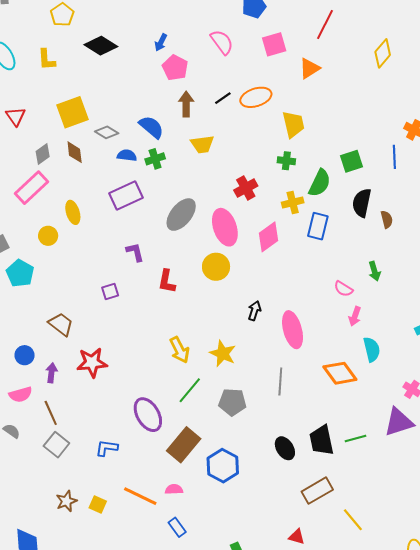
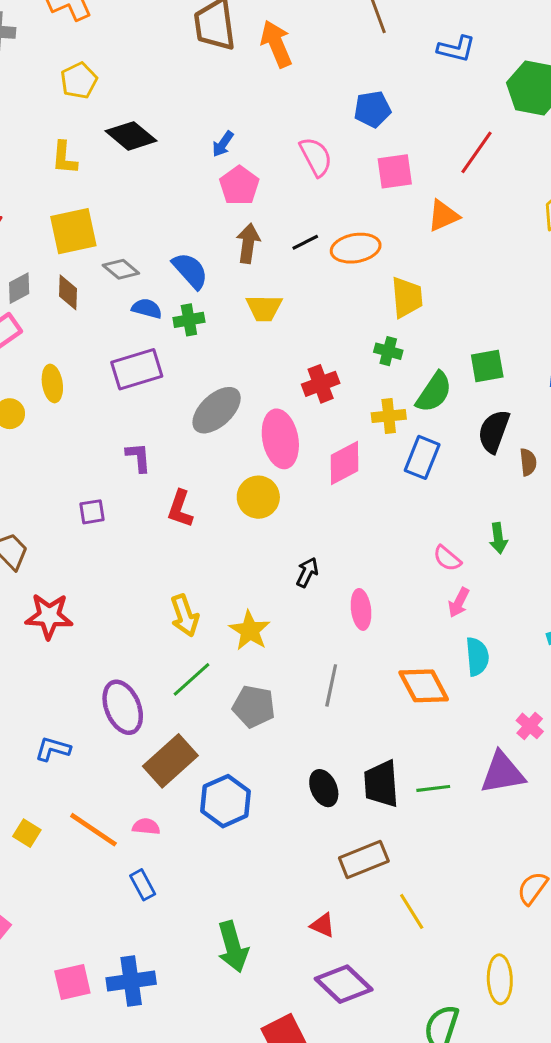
yellow L-shape: (47, 60) -> (64, 158), moved
pink ellipse: (293, 330) -> (361, 609), size x0.7

